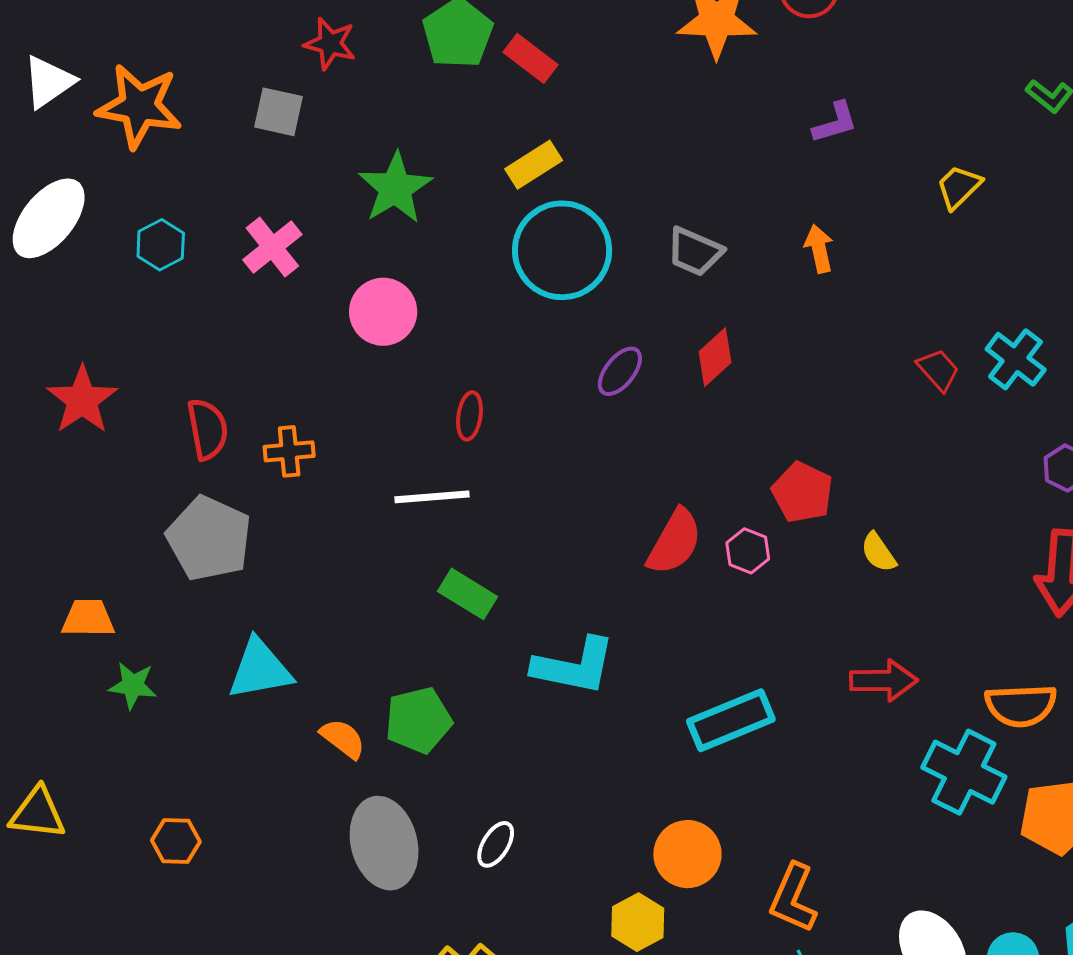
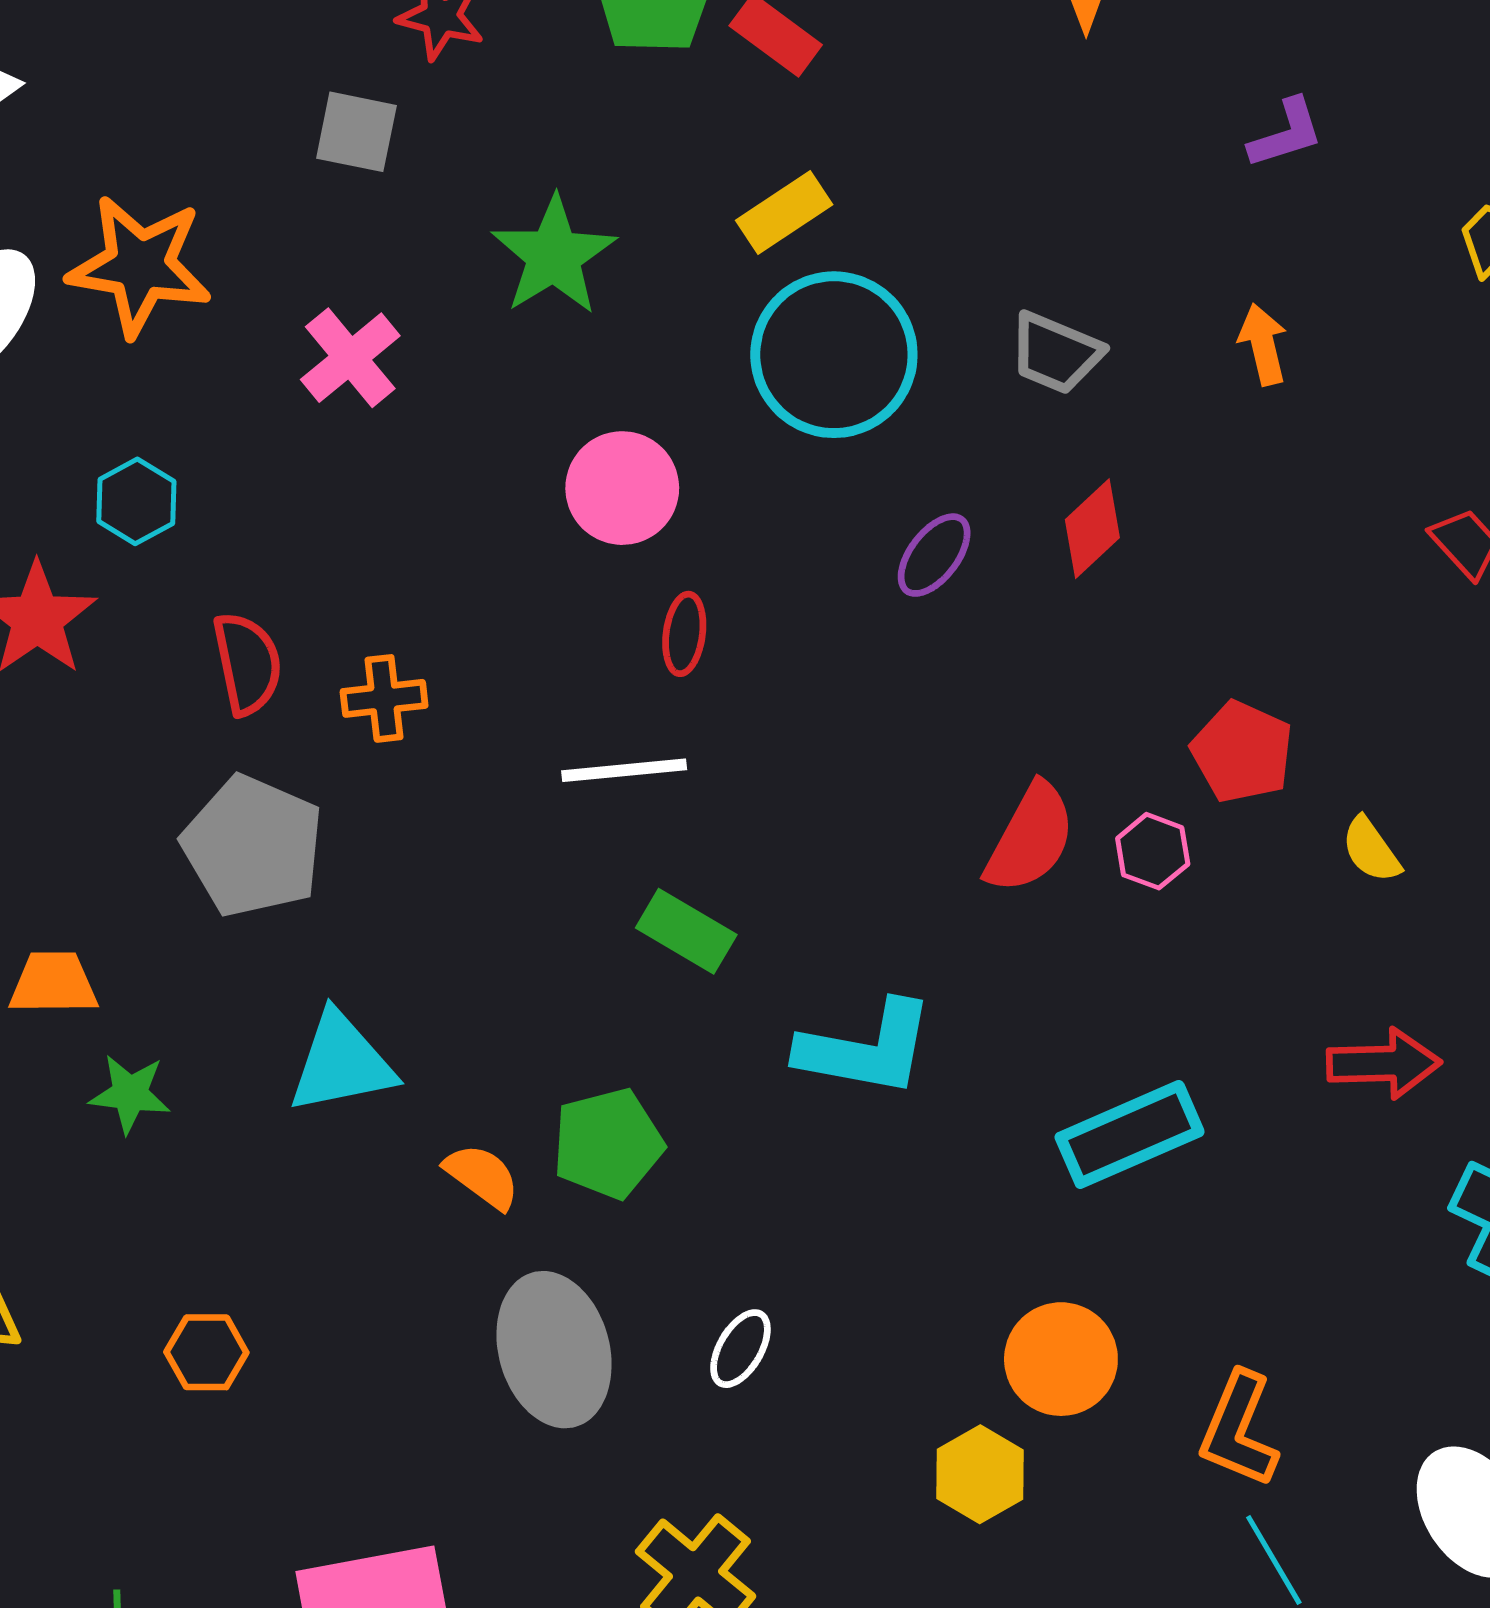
orange star: (139, 106) -> (140, 266), moved
cyan hexagon: (161, 245) -> (136, 501), moved
pink circle: (383, 312) -> (622, 488), moved

